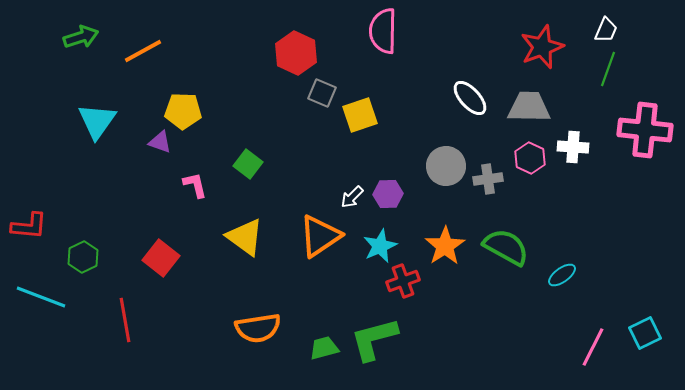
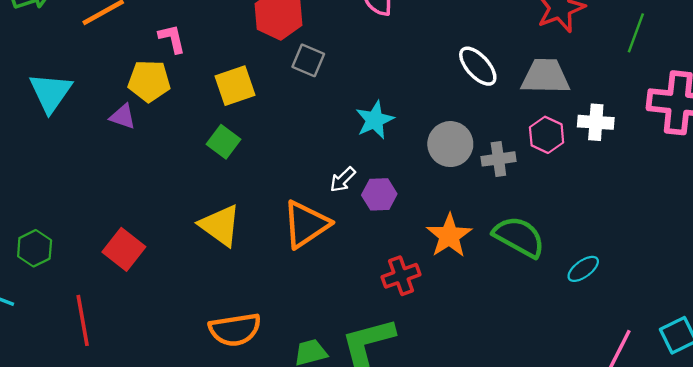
yellow square: (360, 115) -> (235, 86), moved
pink L-shape: (195, 185) -> (172, 39), moved
purple hexagon: (388, 194) -> (379, 194), moved
cyan star: (380, 246) -> (375, 120), moved

